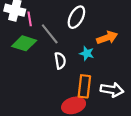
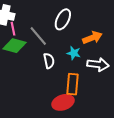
pink line: (30, 19) -> (13, 29), moved
white arrow: (112, 90) -> (98, 64), moved

